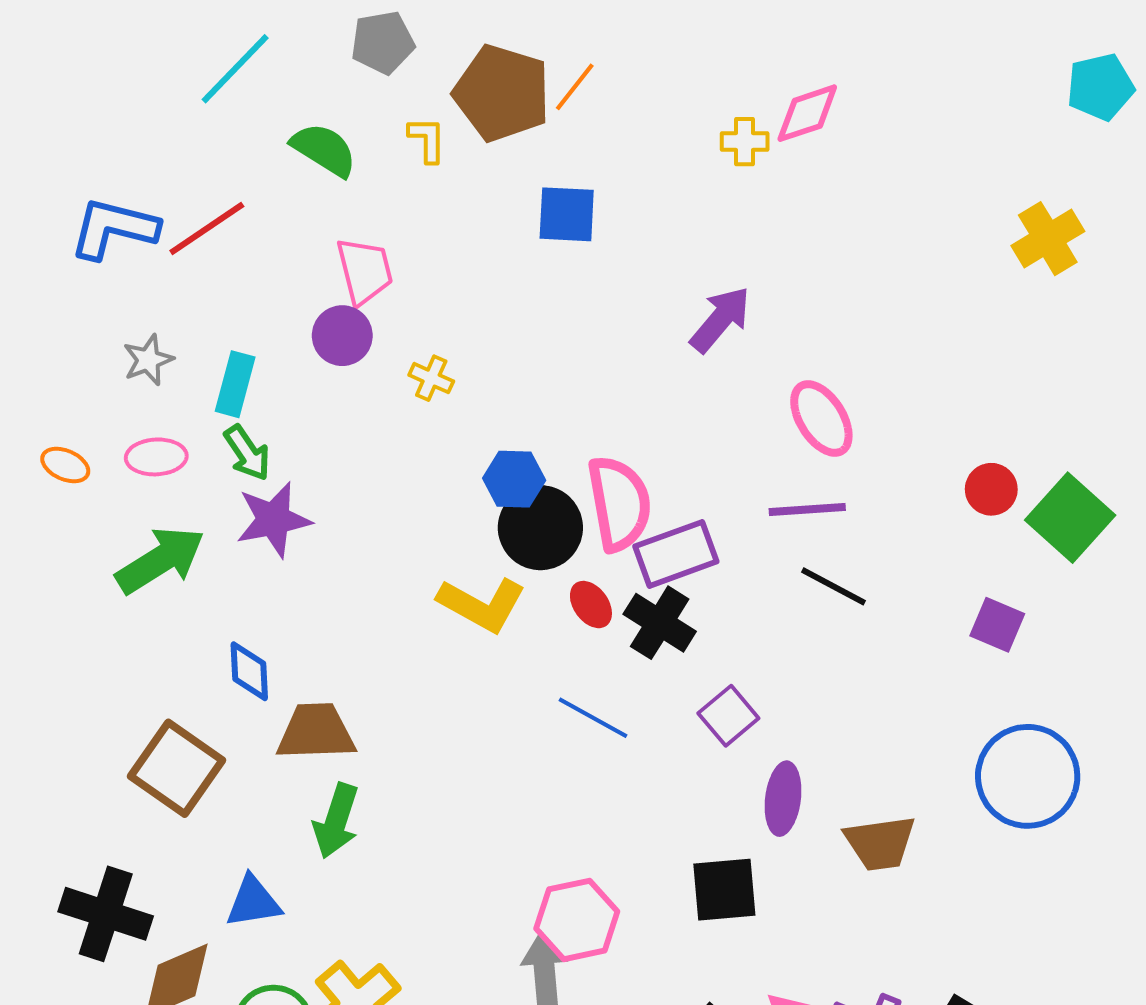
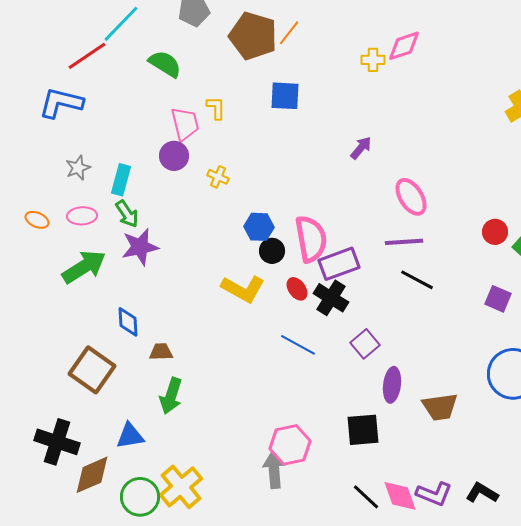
yellow L-shape: (427, 140) -> (216, 108), moved
red line: (207, 228) -> (87, 56), moved
purple arrow: (720, 319) -> (361, 148), size x0.7
black circle: (540, 528) -> (272, 251), size x0.6
brown trapezoid: (316, 732) -> (161, 352), size x0.6

